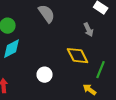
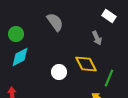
white circle: (45, 75) -> (59, 72), moved

